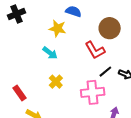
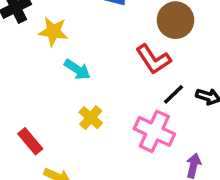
yellow star: (57, 28) -> (53, 32), moved
pink cross: (93, 92) -> (154, 131), turned 35

